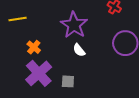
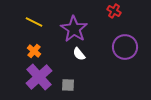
yellow line: (18, 19) -> (34, 22), moved, turned 36

